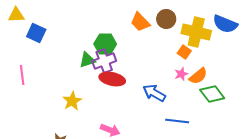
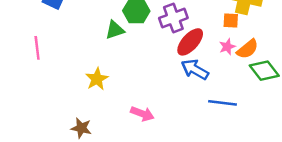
orange square: (184, 52) -> (231, 20), turned -32
purple cross: (104, 61) -> (173, 18), moved
red ellipse: (112, 79) -> (190, 42), moved, turned -60

